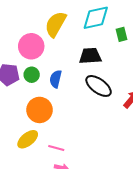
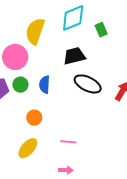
orange circle: (40, 110) -> (34, 118), size x0.6
pink line: (56, 148) -> (68, 142), moved

